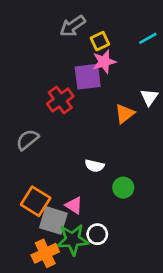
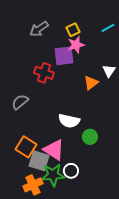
gray arrow: (73, 26) -> (39, 29), moved
red cross: (60, 100) -> (44, 73), turned -36
white semicircle: (94, 166) -> (69, 121), size x1.5
pink triangle: (74, 205) -> (54, 150), size x1.6

